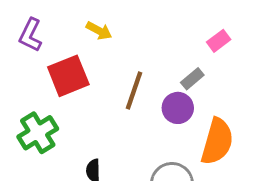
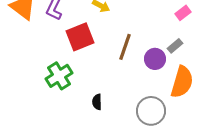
gray rectangle: (192, 79) -> (175, 46), moved

